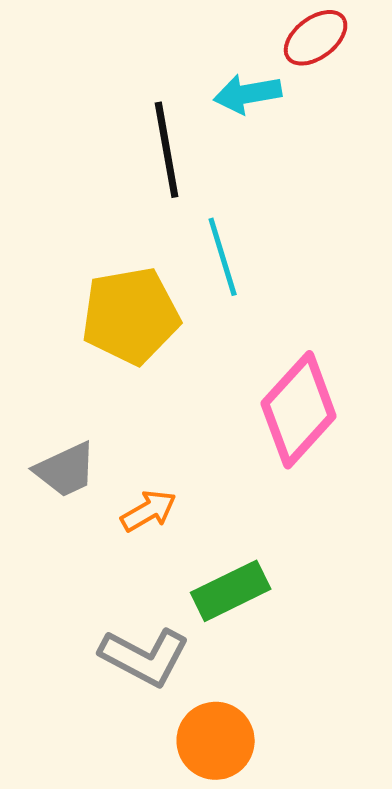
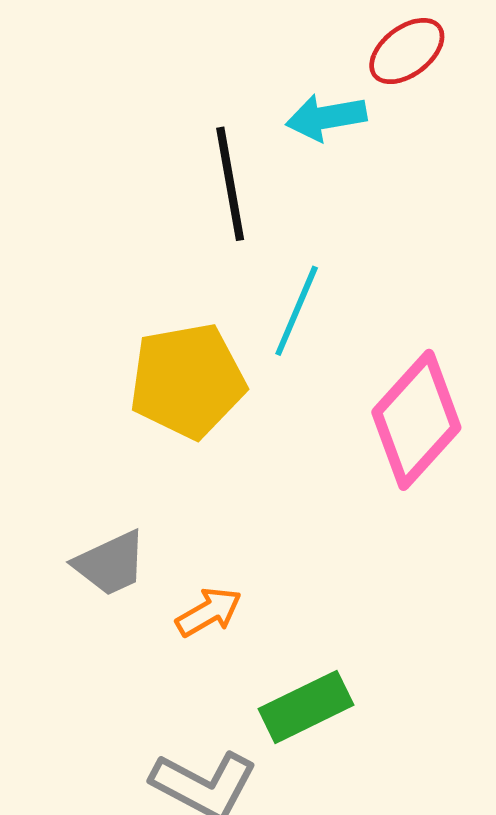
cyan line: (223, 257) -> (297, 311), turned 40
pink diamond: (299, 410) -> (416, 420), moved

